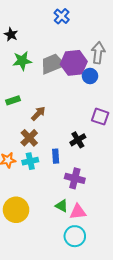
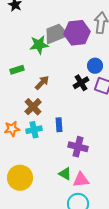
green star: (22, 61) -> (39, 45), moved
blue circle: (90, 76) -> (95, 66), moved
black cross: (78, 140) -> (81, 83), moved

